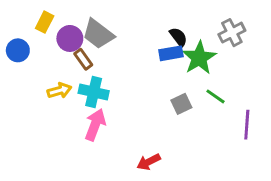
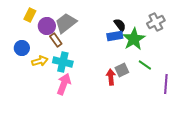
gray trapezoid: (98, 34) -> (66, 23), turned 105
blue circle: (18, 50) -> (22, 48), moved
red arrow: (149, 162) -> (111, 77), moved, turned 112

